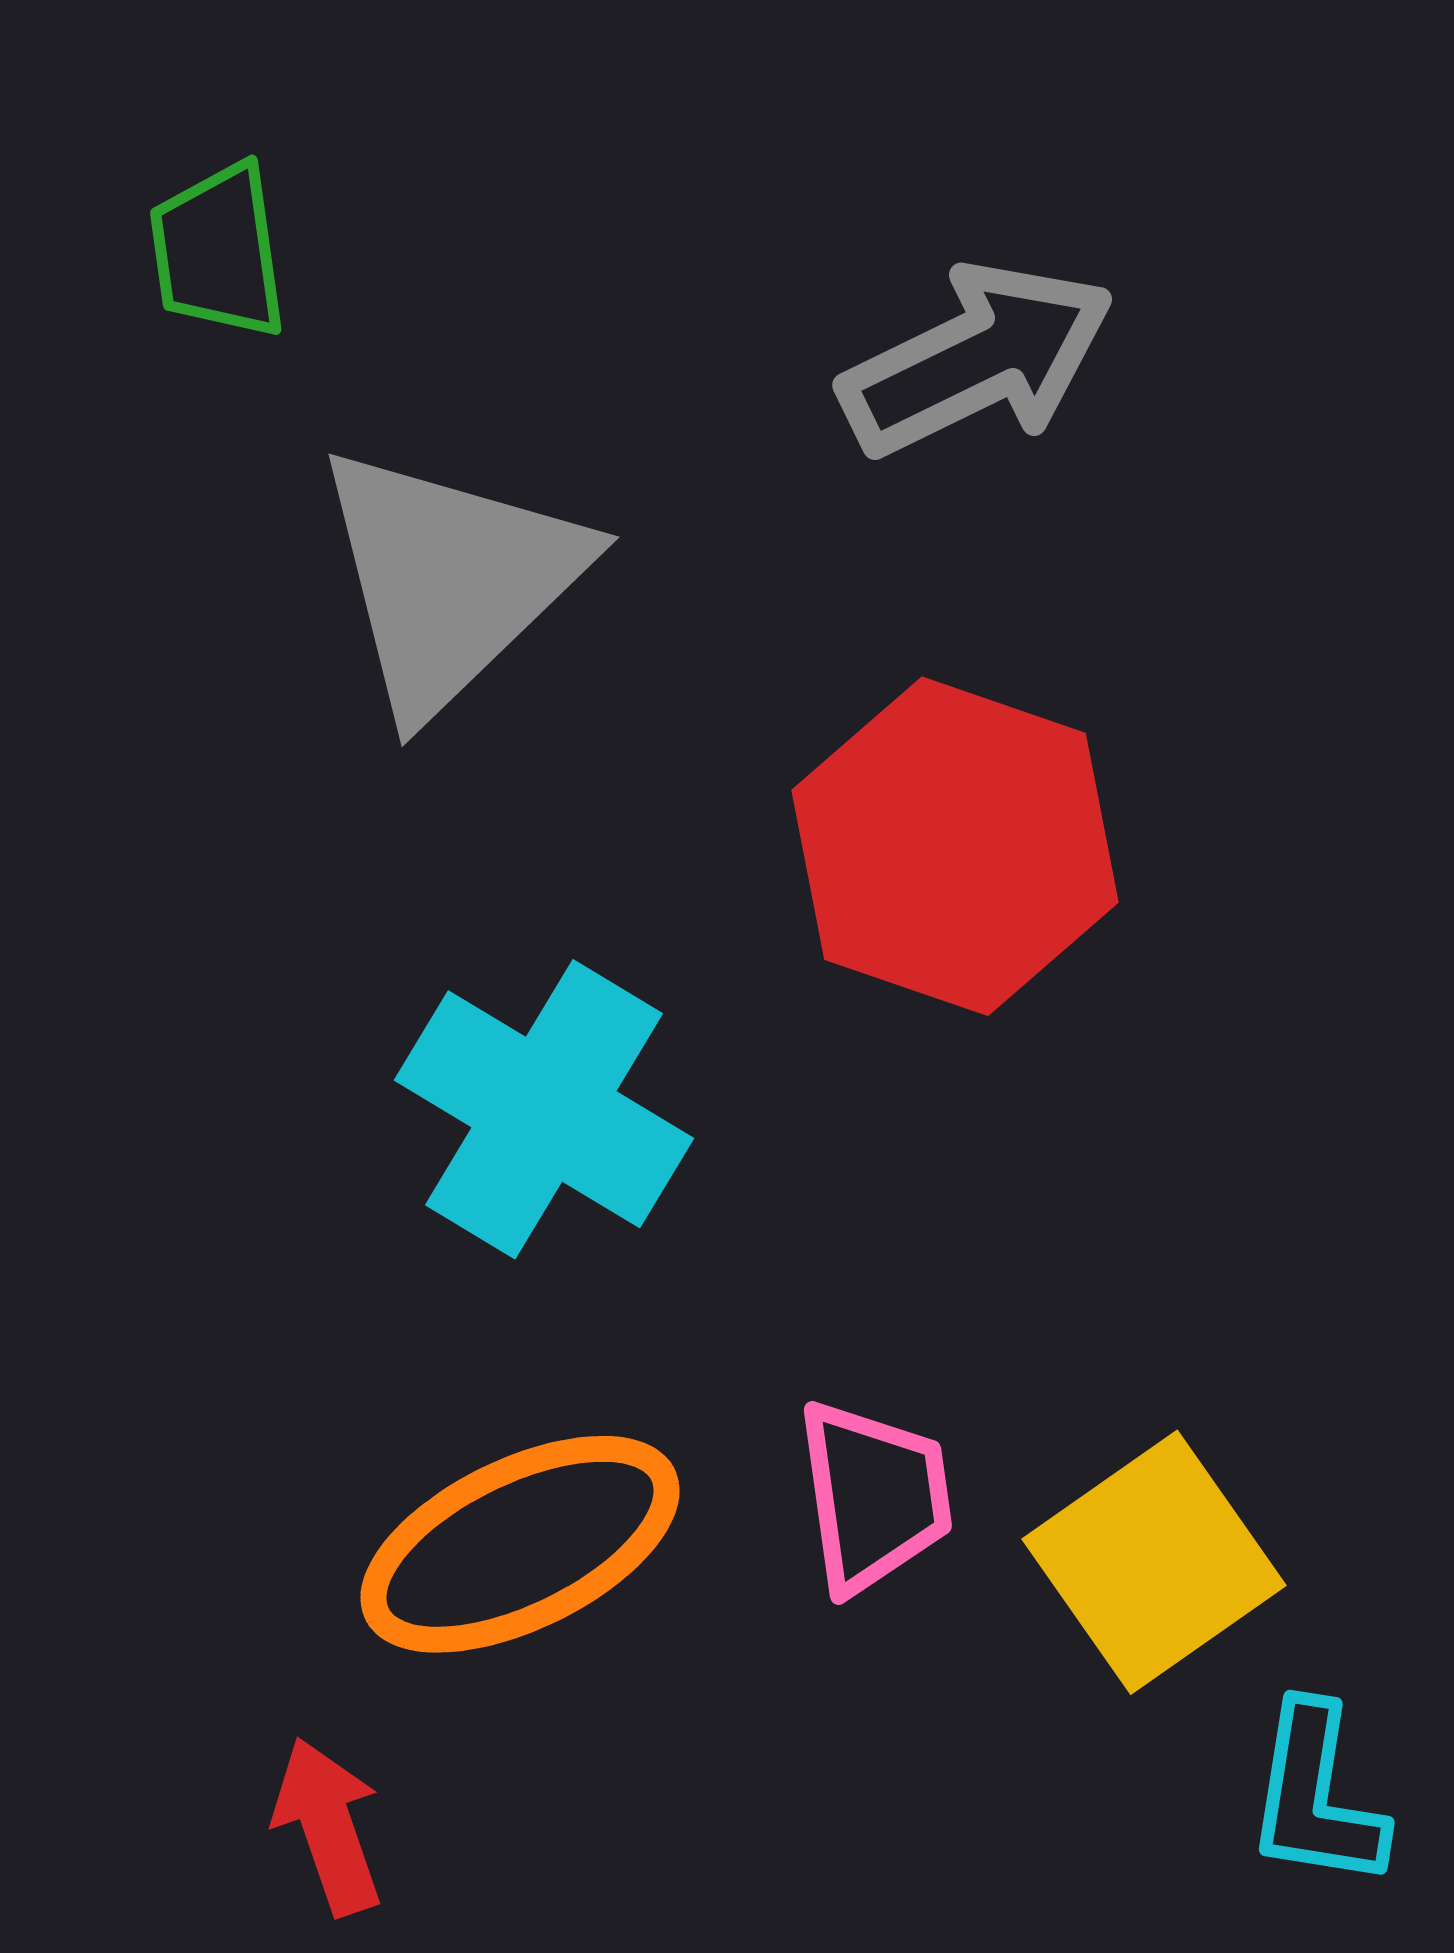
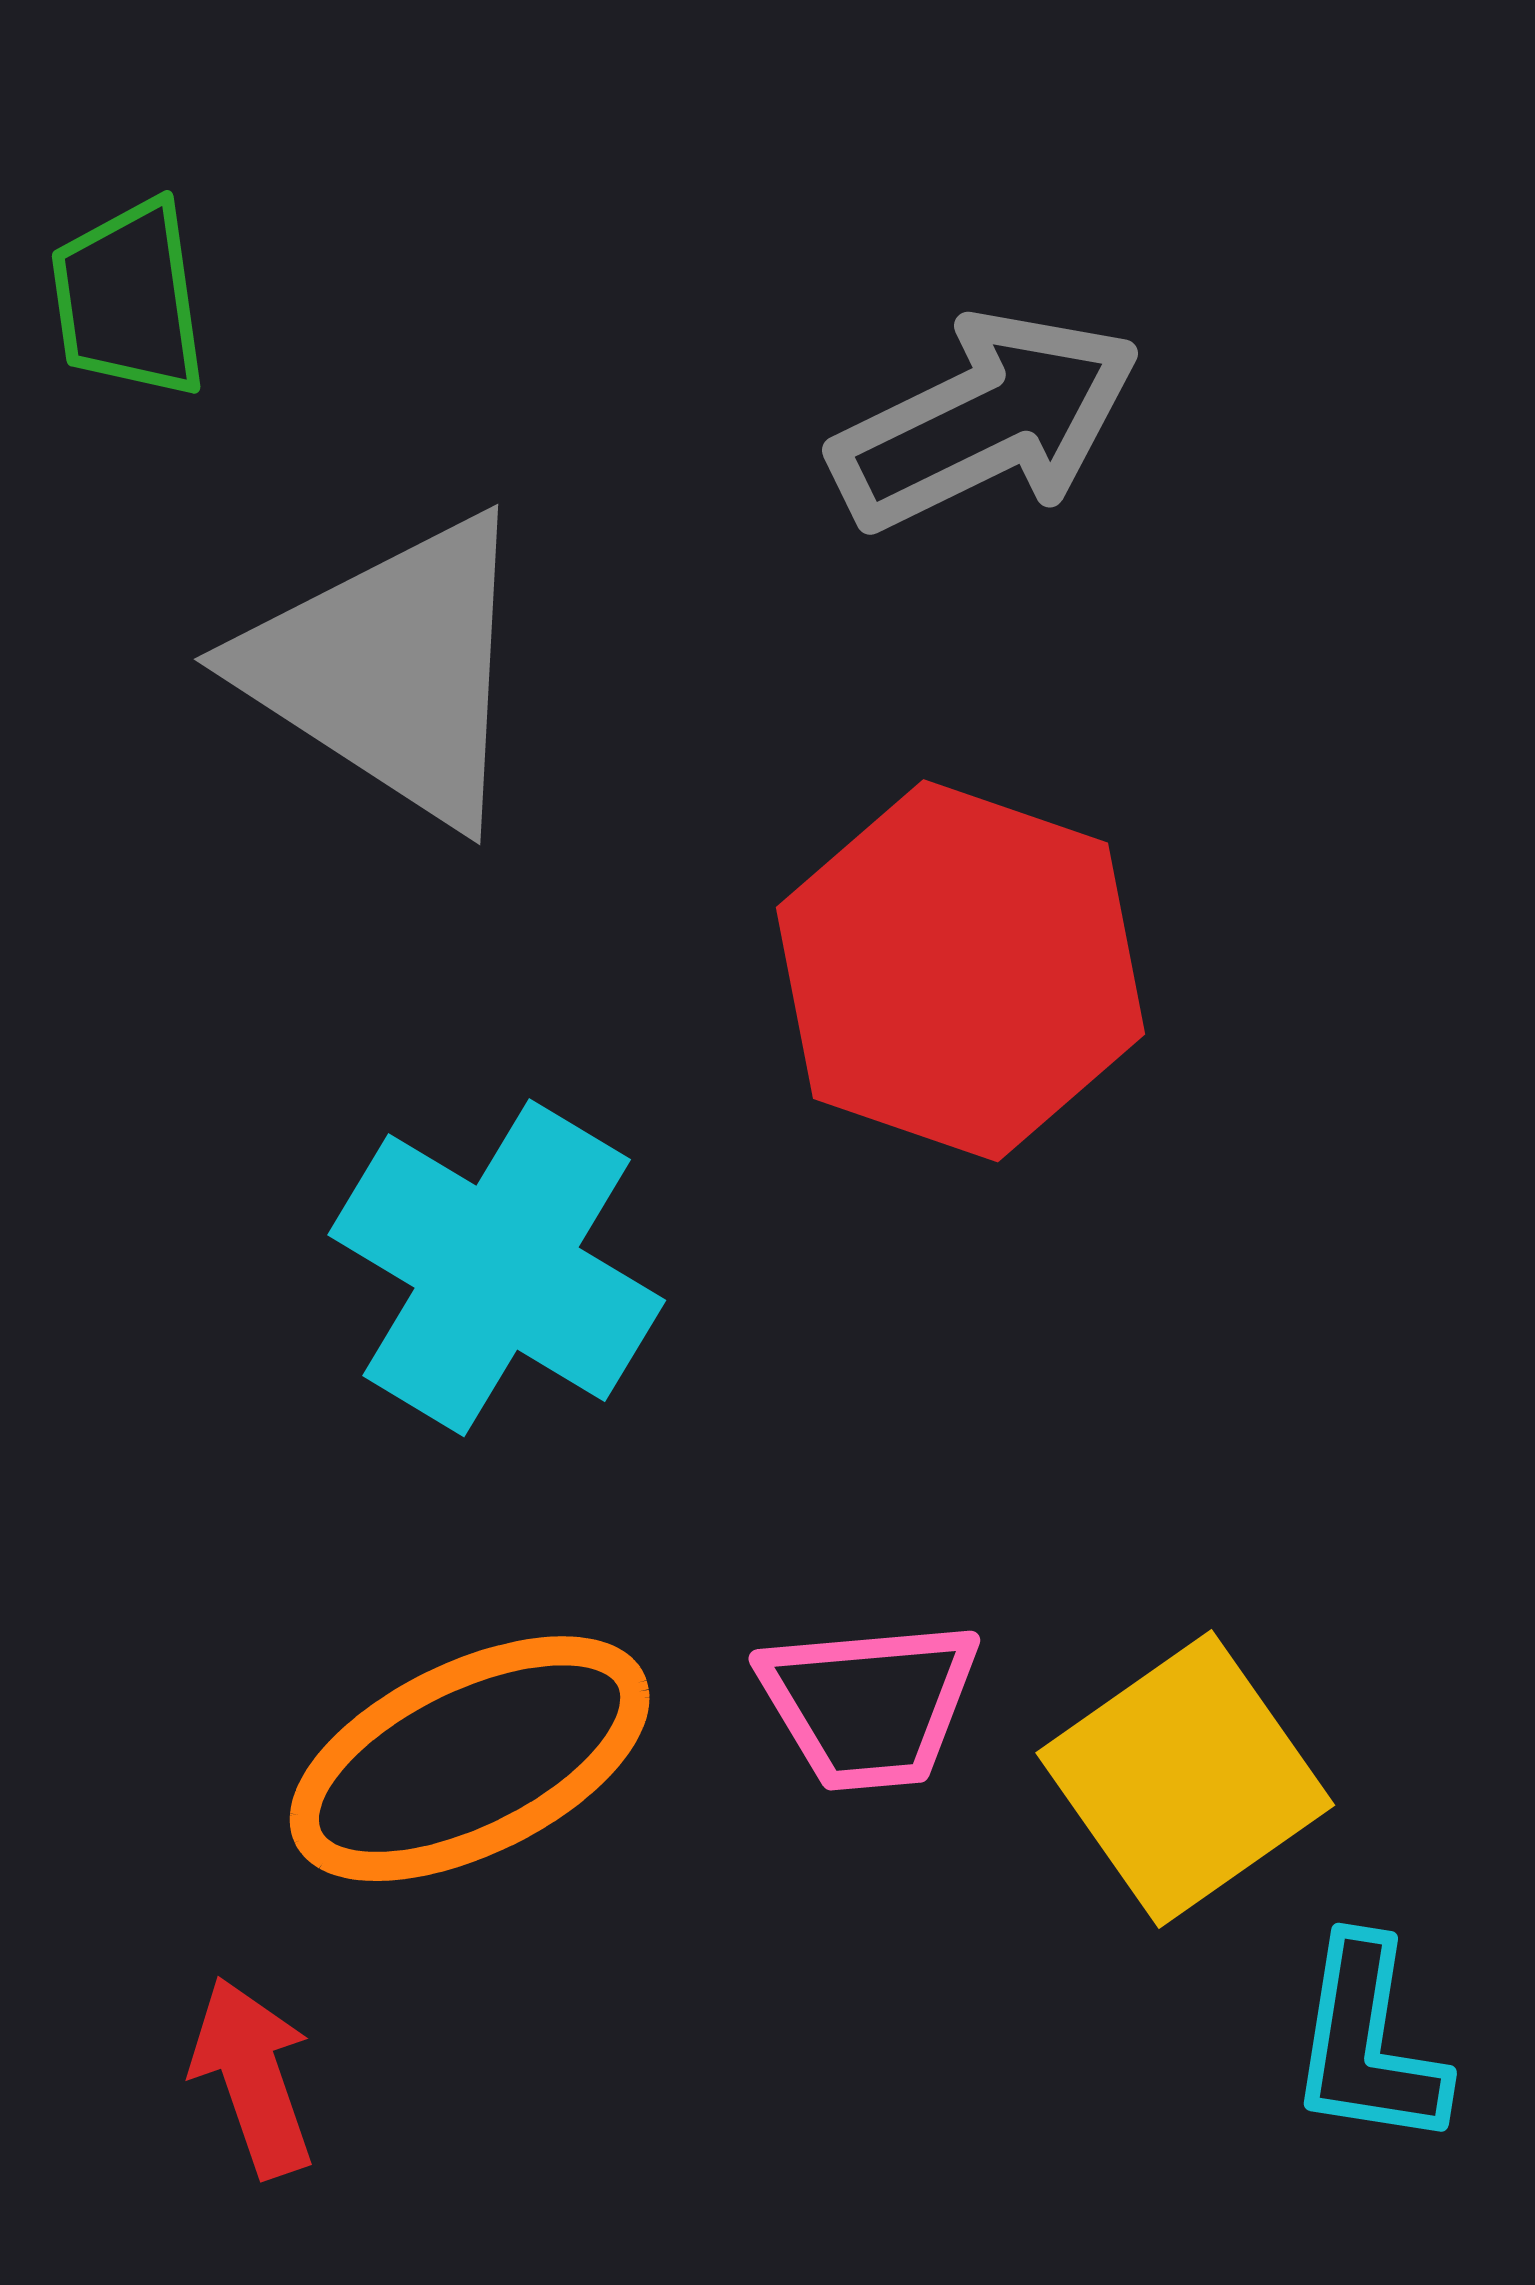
gray triangle: (450, 579) -> (391, 669), turned -43
pink trapezoid: (874, 1496) -> (869, 1704), turned 93

